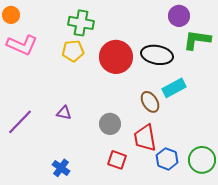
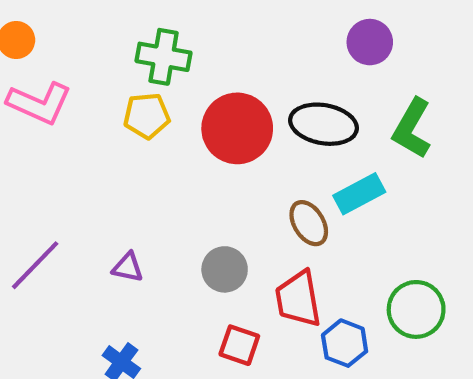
green L-shape: (197, 40) -> (412, 128), moved, turned -68
purple triangle: (64, 113) -> (128, 267), moved
green circle: (202, 160) -> (416, 309), moved

